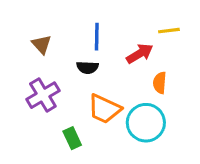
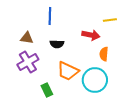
blue line: (97, 37) -> (50, 16), moved
brown triangle: (41, 44) -> (27, 38), moved, turned -40
red arrow: (140, 54) -> (91, 35), turned 42

